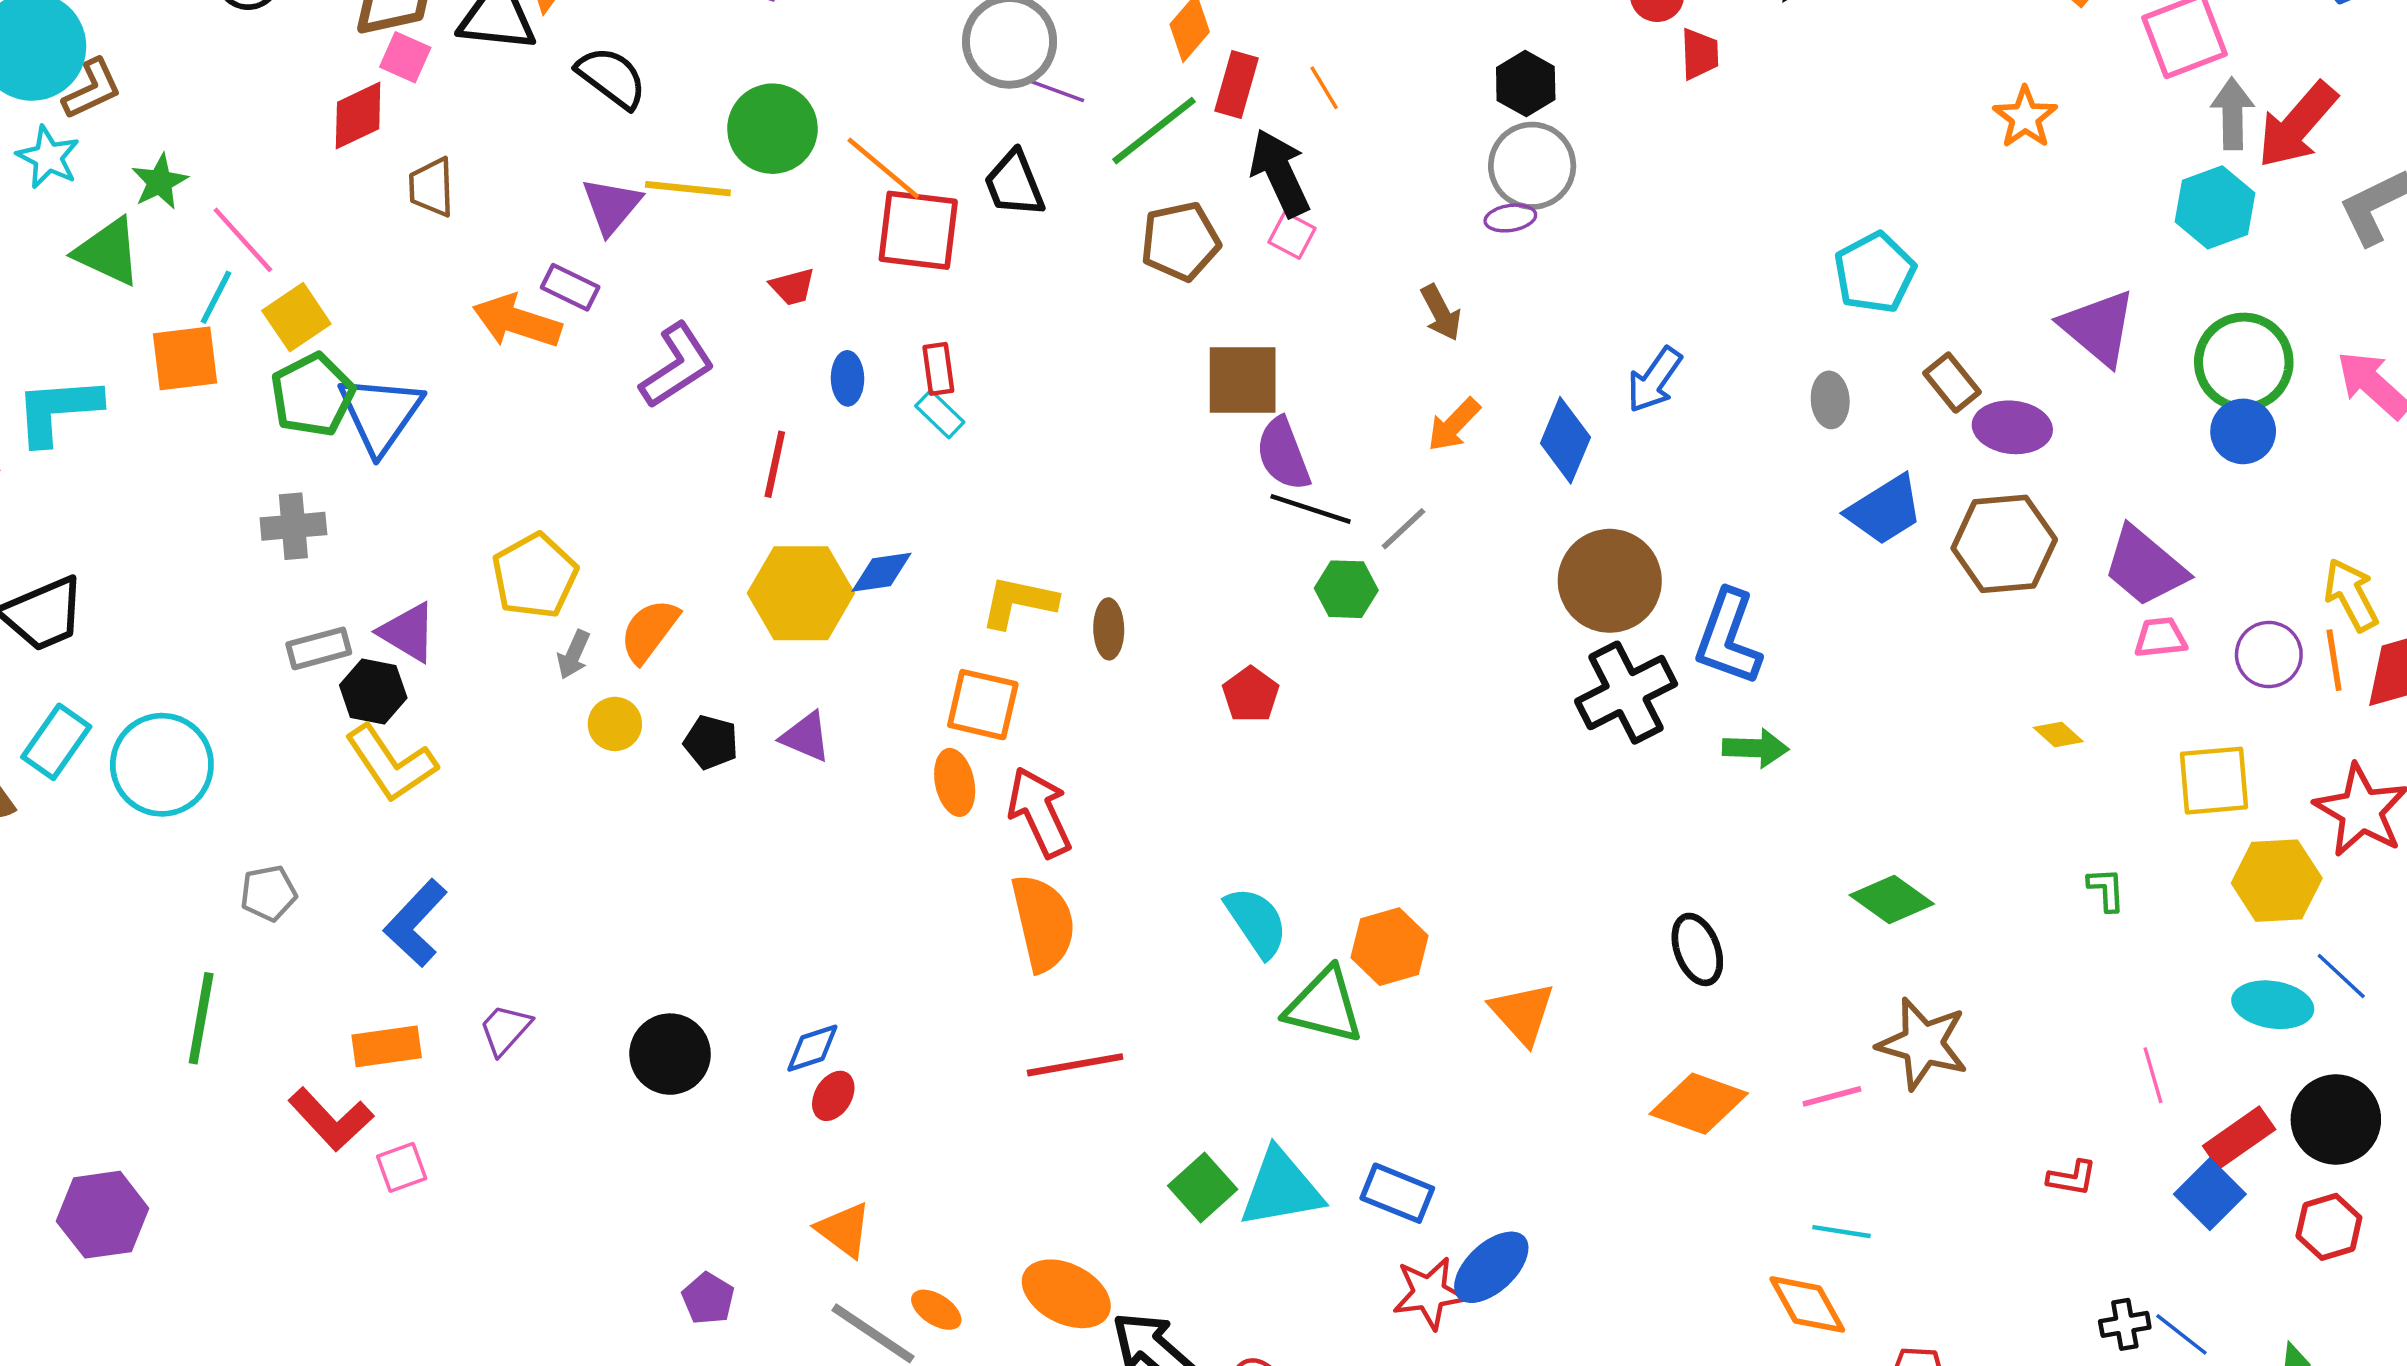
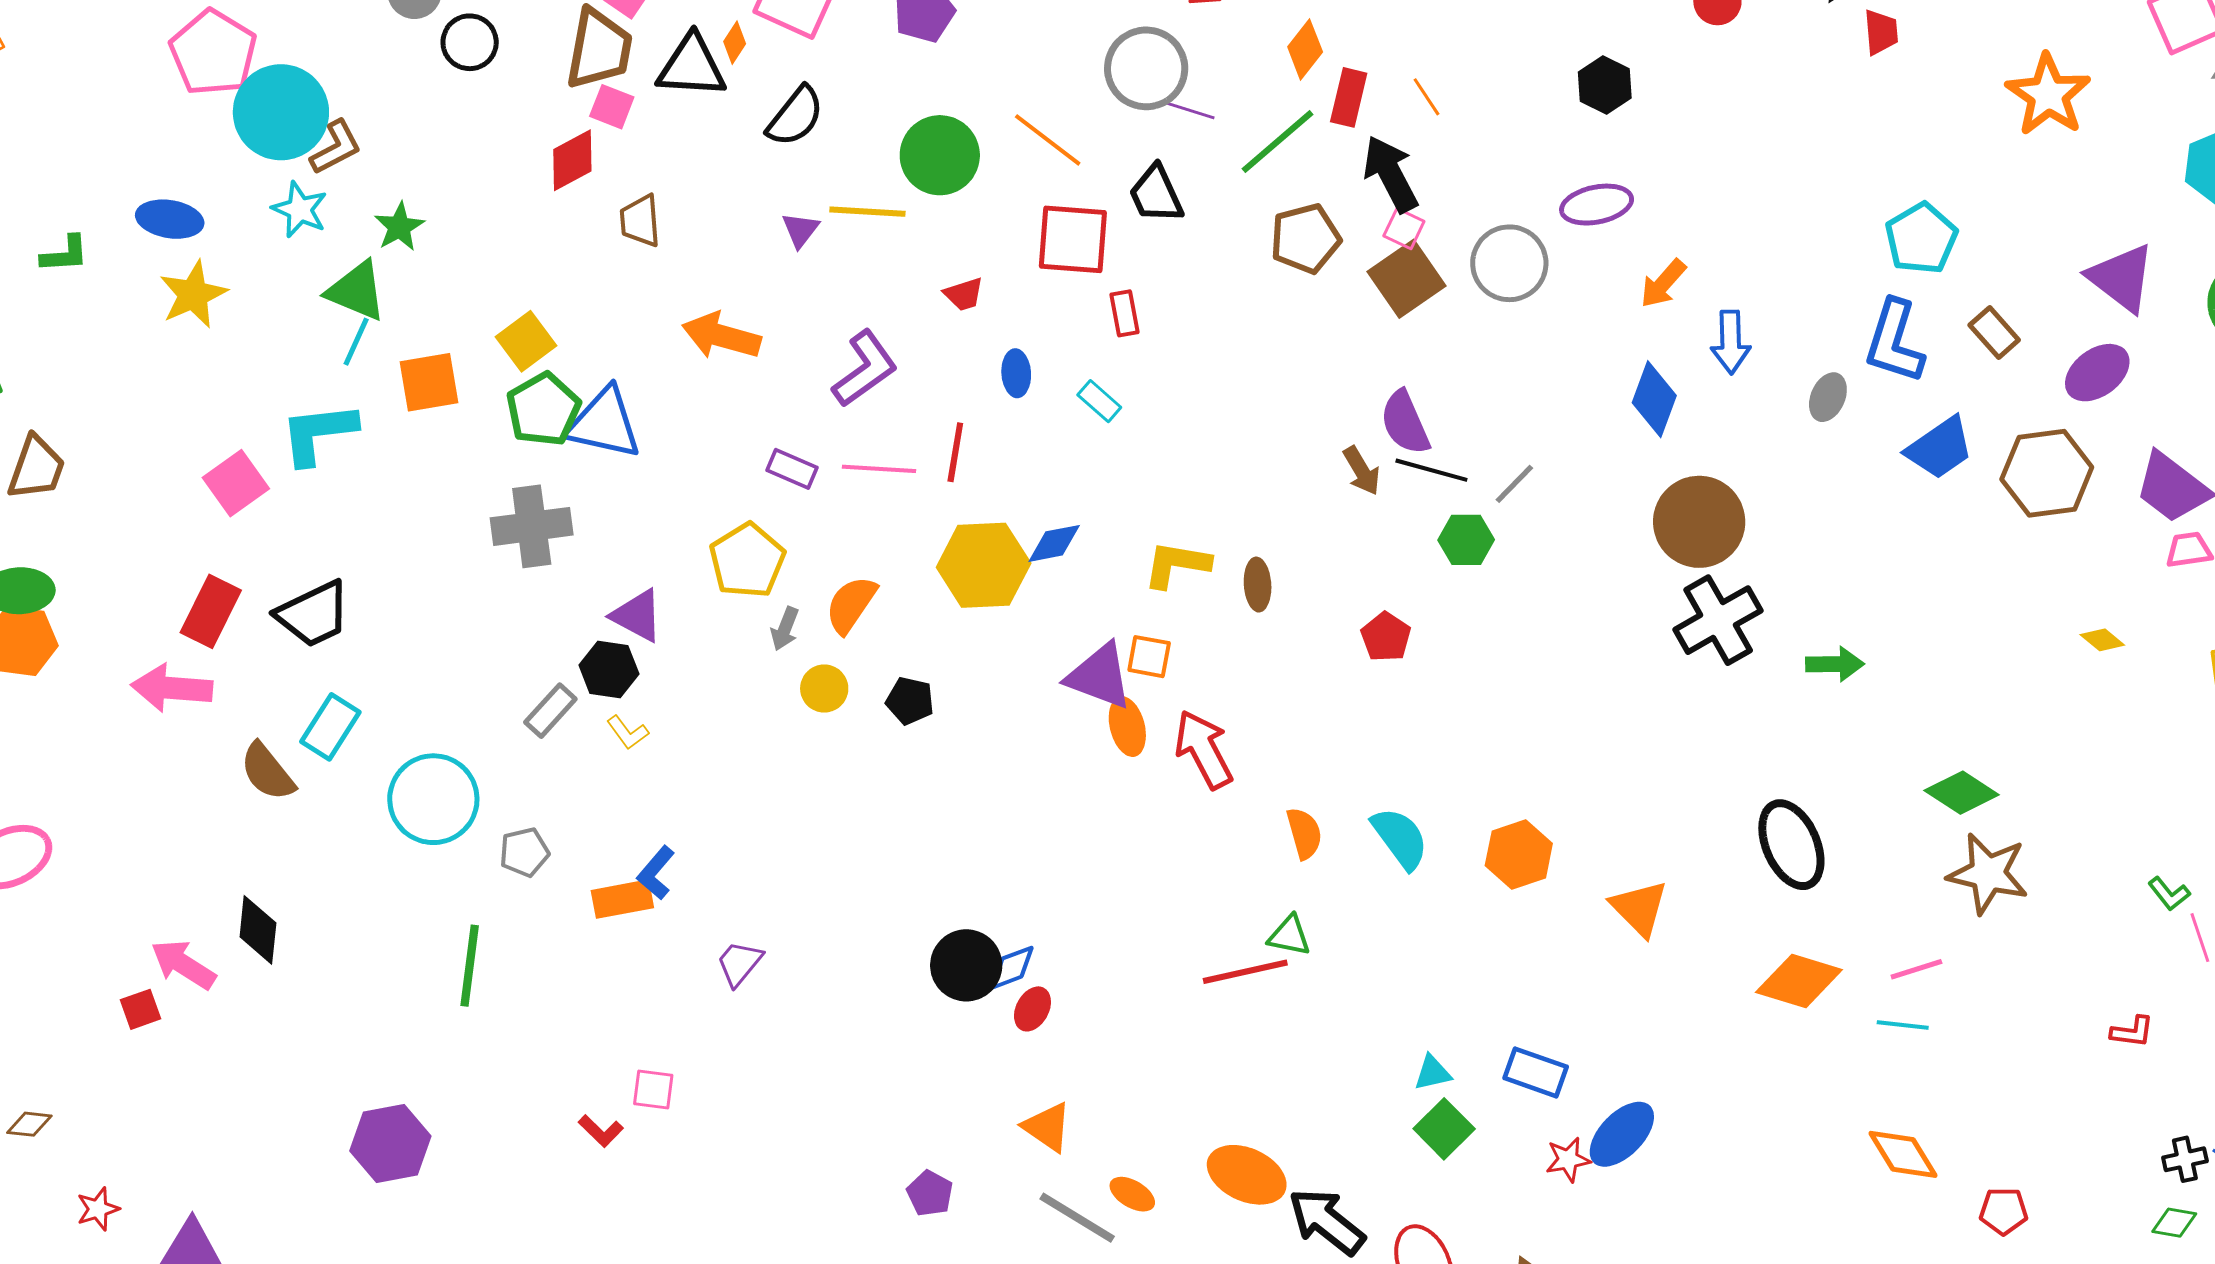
red trapezoid: (1700, 54) -> (1881, 32), moved
black semicircle: (612, 78) -> (795, 116), turned 94
orange star: (2025, 117) -> (2048, 95), size x1.5
gray circle: (1532, 166) -> (1509, 263), moved
orange line: (883, 168) -> (1048, 140), moved
purple triangle: (612, 206) -> (800, 230), size x0.7
purple ellipse: (1510, 218) -> (1597, 205), size x1.6
pink line: (243, 240) -> (879, 469), moved, turned -42
purple rectangle: (570, 287) -> (792, 469), moved
cyan line: (216, 297) -> (356, 342), moved
brown arrow: (1441, 313) -> (1362, 471), moved
red rectangle: (938, 369) -> (1124, 313), moved
brown square: (1243, 380) -> (1406, 279), moved, turned -32
blue arrow: (1654, 380) -> (1731, 342), turned -34
gray ellipse: (1830, 400) -> (1828, 397), moved, turned 30
blue triangle: (380, 414) -> (604, 423), turned -50
orange arrow: (1454, 425) -> (1663, 284), moved
purple ellipse: (2012, 427) -> (2097, 373), moved, turned -40
gray cross: (293, 526) -> (532, 526), size x1.4
blue L-shape: (1728, 638) -> (1894, 342), moved
gray rectangle: (319, 648) -> (550, 711), moved, turned -30
orange square: (983, 705) -> (1149, 657), size x0.7
purple triangle: (806, 737) -> (1099, 676), moved, size x1.5
yellow L-shape: (391, 763) -> (628, 732), size x0.5
cyan circle: (162, 765) -> (433, 799), moved
green L-shape: (2106, 889) -> (2169, 894), moved, turned 147
blue L-shape: (416, 923) -> (656, 873), size x0.7
orange semicircle: (1043, 923) -> (1304, 833), moved, size x0.6
black ellipse: (1697, 949) -> (1791, 845), size x1.4
green triangle: (1324, 1006) -> (1289, 936), moved, size x0.6
brown star: (1923, 1044) -> (1988, 874), moved
orange rectangle: (387, 1046) -> (622, 899), moved
black circle: (670, 1054) -> (966, 965), moved
red L-shape: (331, 1119) -> (601, 1131), moved, size x0.6
pink square: (402, 1167) -> (653, 1090), turned 30
green square: (1203, 1188) -> (1444, 1129), moved
cyan triangle: (1281, 1188) -> (1433, 1073), size x0.5
cyan line: (1842, 1232) -> (1903, 1025), moved
red star: (1429, 1293) -> (1568, 1160), size x0.7

